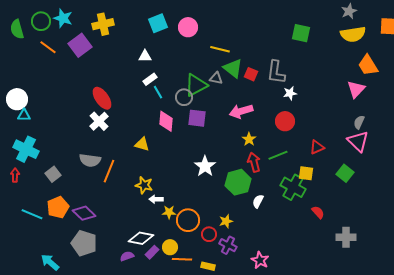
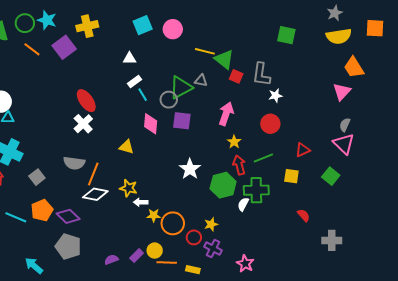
green triangle: (233, 68) -> (224, 59), moved
pink arrow: (241, 111) -> (226, 114), turned 125
green cross: (293, 187) -> (256, 190), moved, turned -30
white diamond: (141, 238) -> (95, 194), moved

